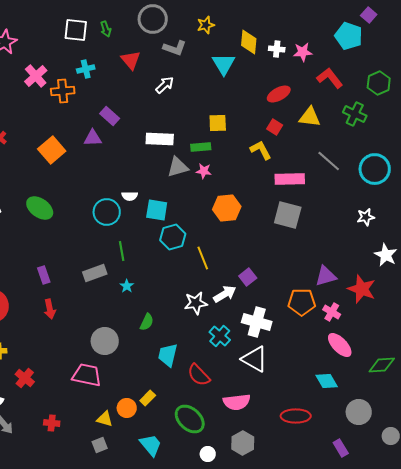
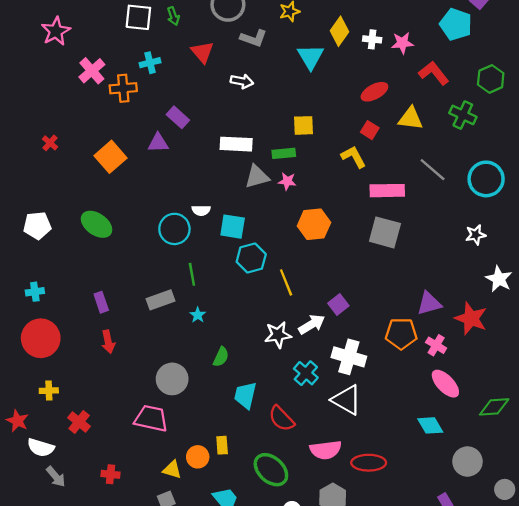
yellow diamond: (249, 42) -> (340, 31), turned 30
white arrow: (165, 85) -> (242, 81), turned 54
yellow rectangle: (148, 398) -> (222, 445), turned -49
red ellipse: (296, 416) -> (369, 463), moved

